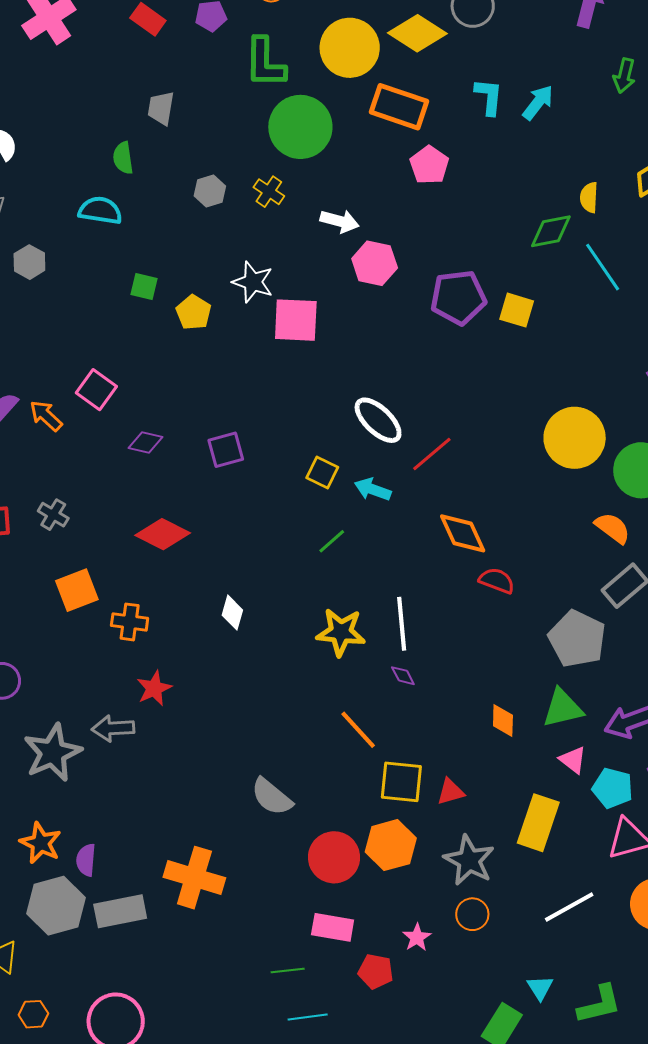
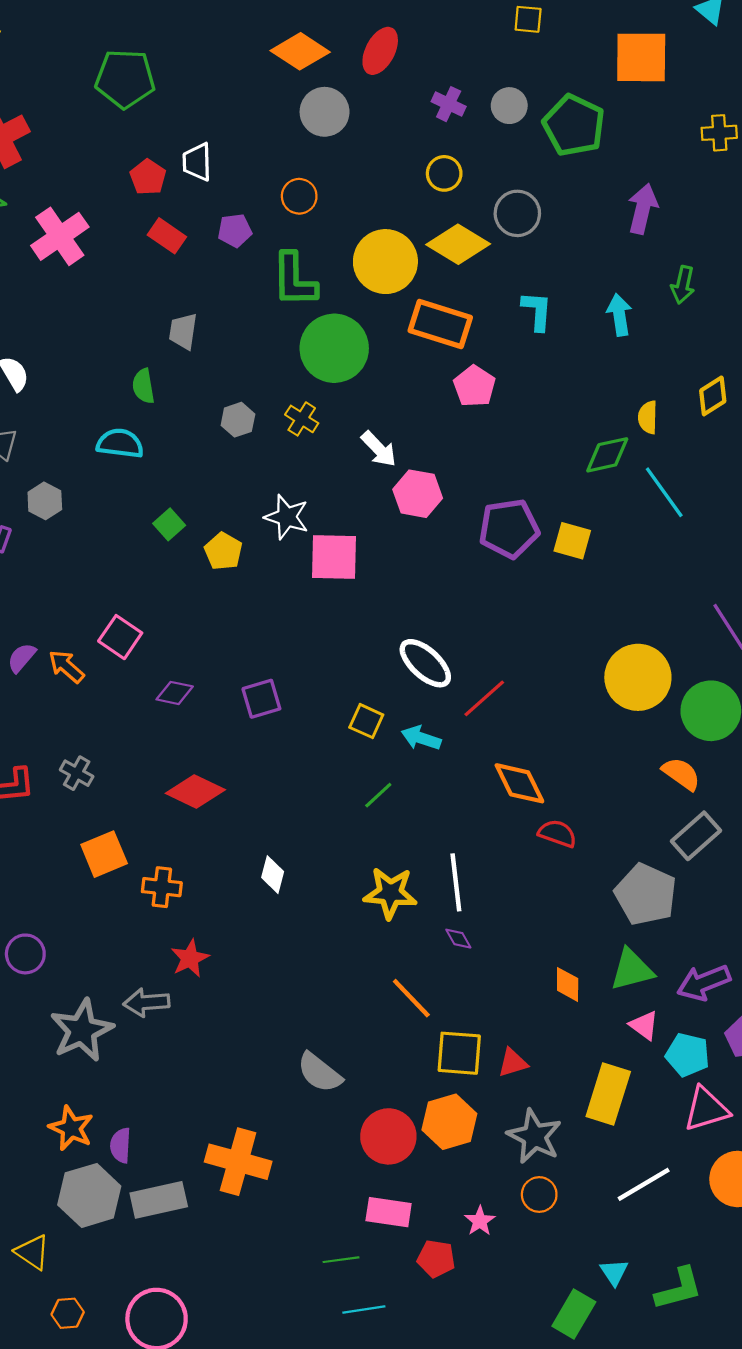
cyan arrow: (538, 103) -> (619, 315), moved, turned -45
white arrow: (340, 221) -> (379, 449), turned 33
green square: (144, 287) -> (169, 524), turned 36

